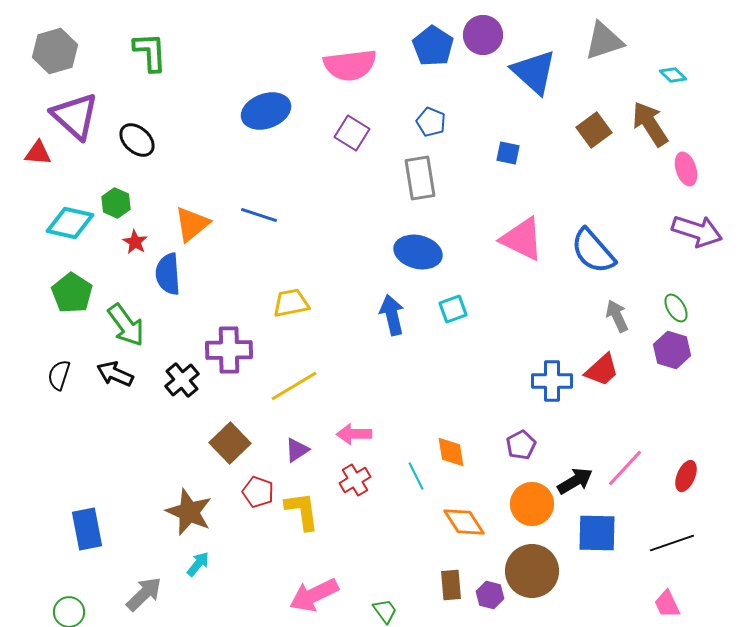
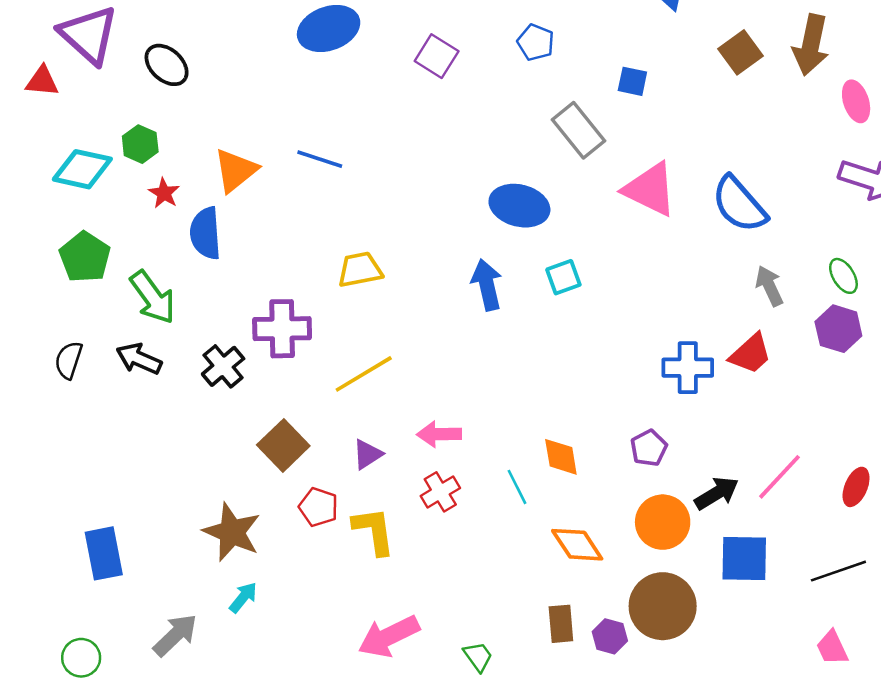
brown arrow: (650, 124) -> (811, 45), turned -135
gray rectangle: (420, 178) -> (578, 130), moved, turned -30

